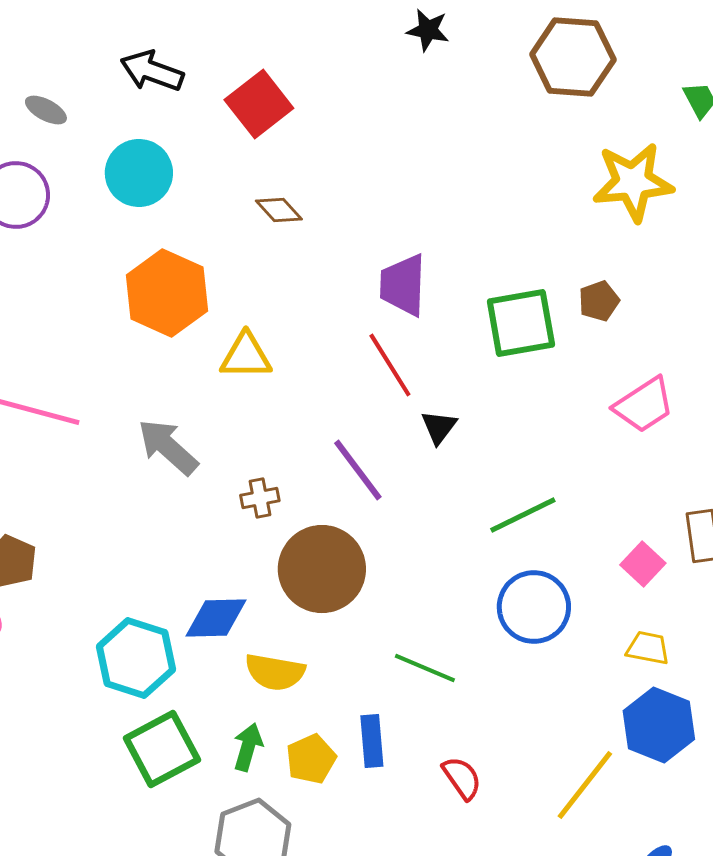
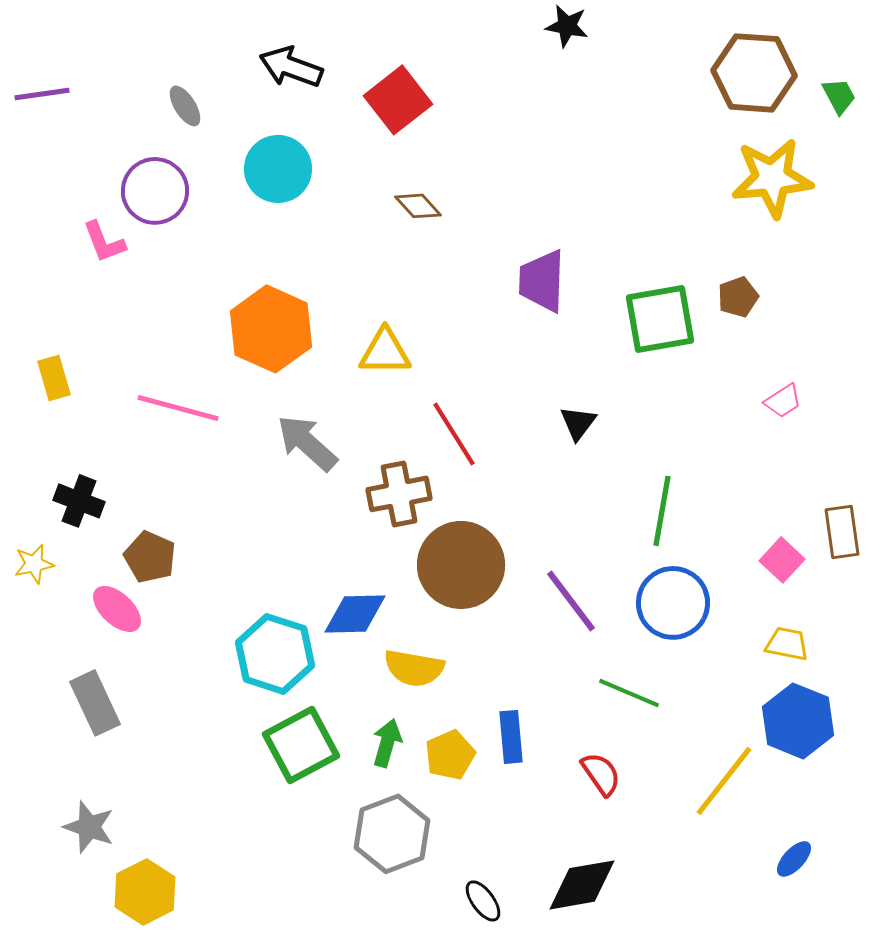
brown hexagon: (573, 57) -> (754, 73), moved
gray ellipse: (46, 110) -> (185, 106), turned 30
orange hexagon: (167, 293) -> (271, 329), moved
red line: (390, 365) -> (454, 434), moved
pink trapezoid: (644, 405) -> (783, 401), size x0.6
purple line: (358, 470) -> (571, 601), moved
brown cross: (260, 498) -> (399, 494), size x1.6
green line: (523, 515) -> (662, 511), turned -54
green line: (425, 668) -> (629, 693), moved

